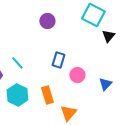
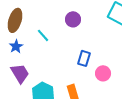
cyan line: (17, 63) -> (43, 35), moved

